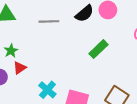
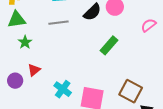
green star: (11, 51) -> (25, 42), moved

